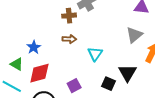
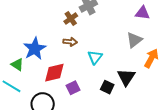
brown cross: (69, 16) -> (71, 19), turned -32
blue star: (34, 47) -> (35, 49), size x1.6
red diamond: (39, 73) -> (54, 73), moved

